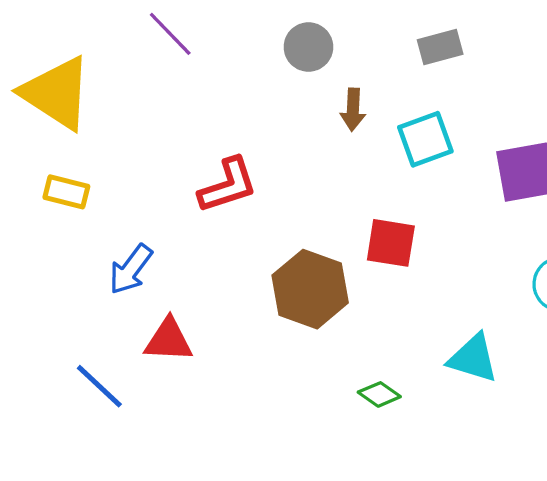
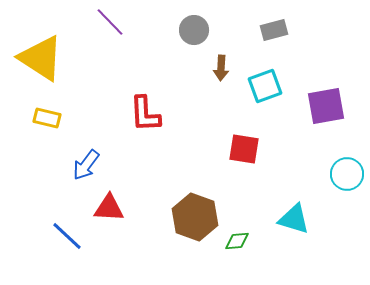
red L-shape: (228, 185) -> (145, 114), turned 105
brown hexagon: (310, 289) -> (195, 217), moved
green diamond: (379, 394) -> (237, 241), turned -40

